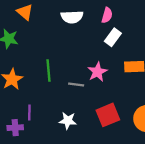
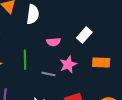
pink semicircle: (107, 15) -> (54, 42), moved, turned 64
white semicircle: (72, 17) -> (33, 14), moved, turned -84

